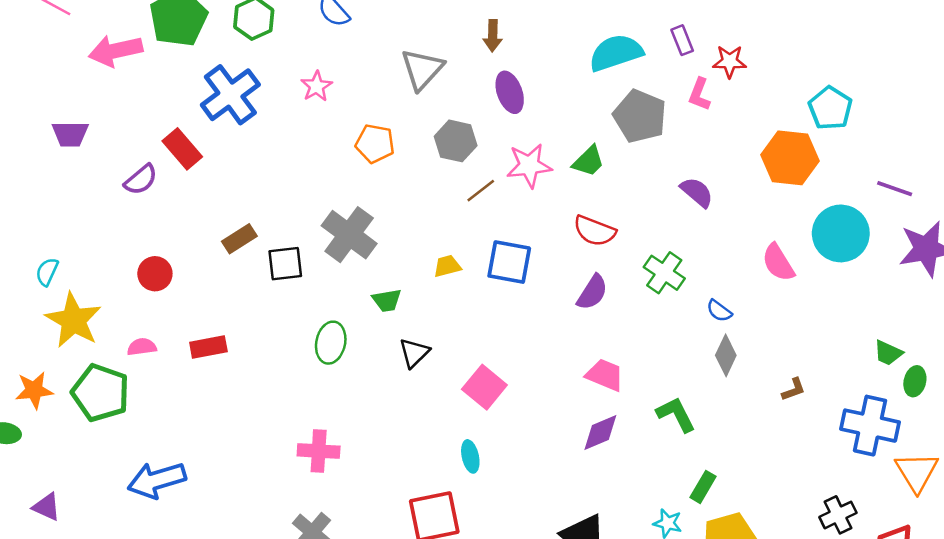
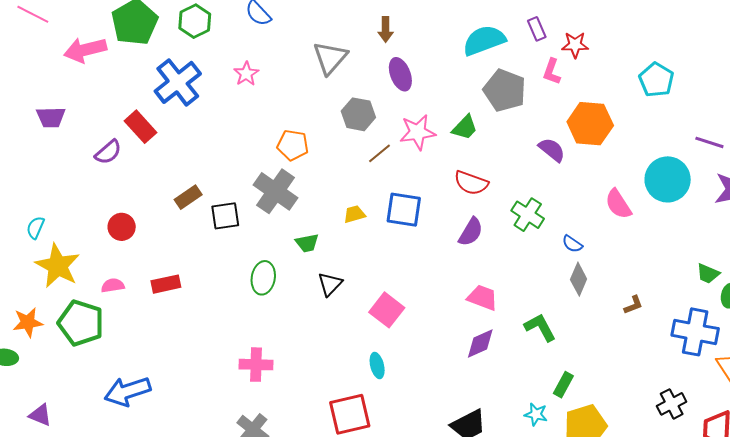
orange pentagon: (375, 144) -> (293, 145), moved
orange hexagon: (790, 158) -> (590, 124), moved

